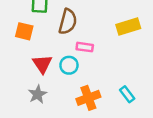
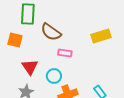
brown semicircle: (68, 22) -> (51, 32), turned 110
cyan circle: (69, 65) -> (54, 76), moved

